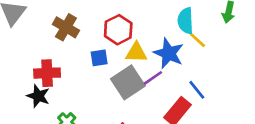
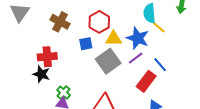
purple line: (153, 78) -> (136, 58), moved

